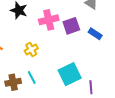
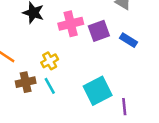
cyan line: (32, 78) -> (50, 86), moved
brown cross: (13, 82) -> (26, 82), moved

